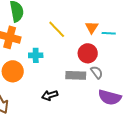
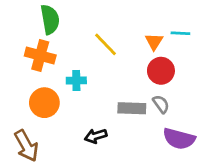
cyan line: (109, 33) -> (180, 33), moved
red circle: (88, 53) -> (161, 71), moved

